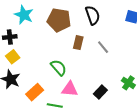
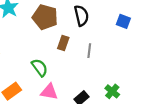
gray line: (103, 47) -> (89, 51), turned 40

